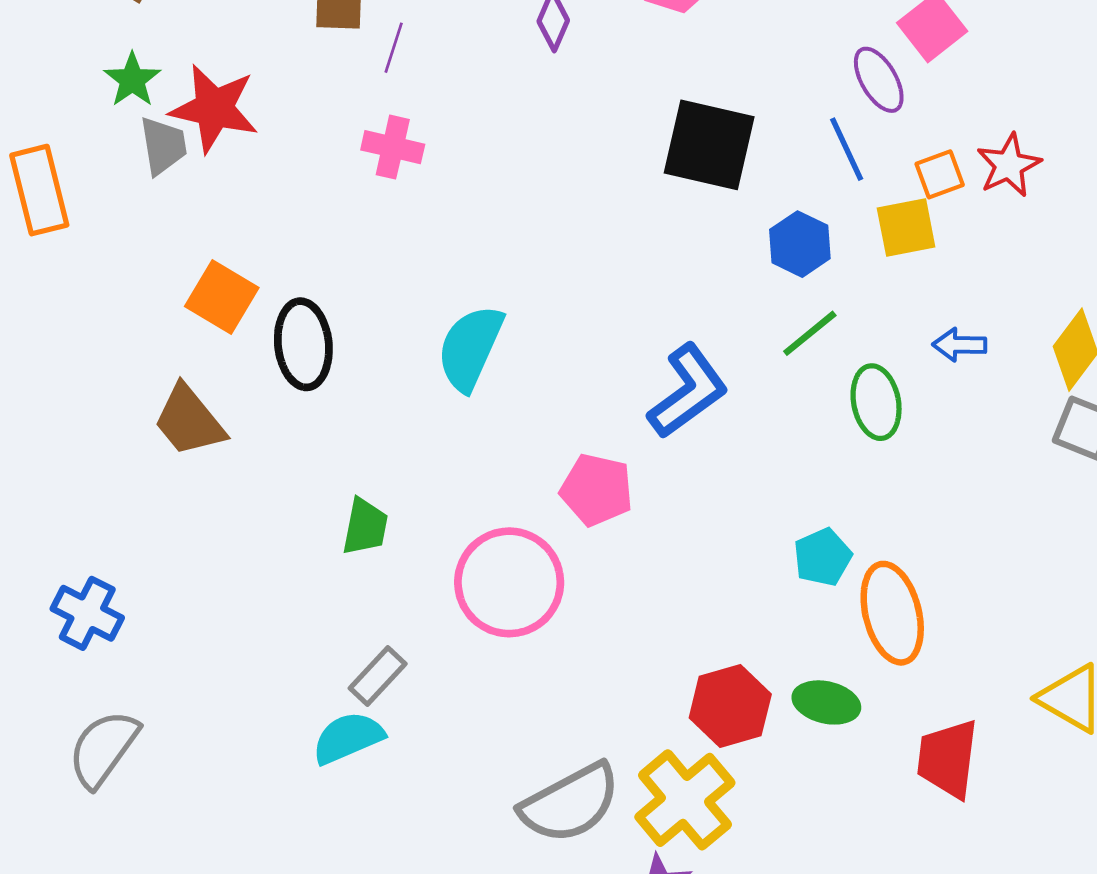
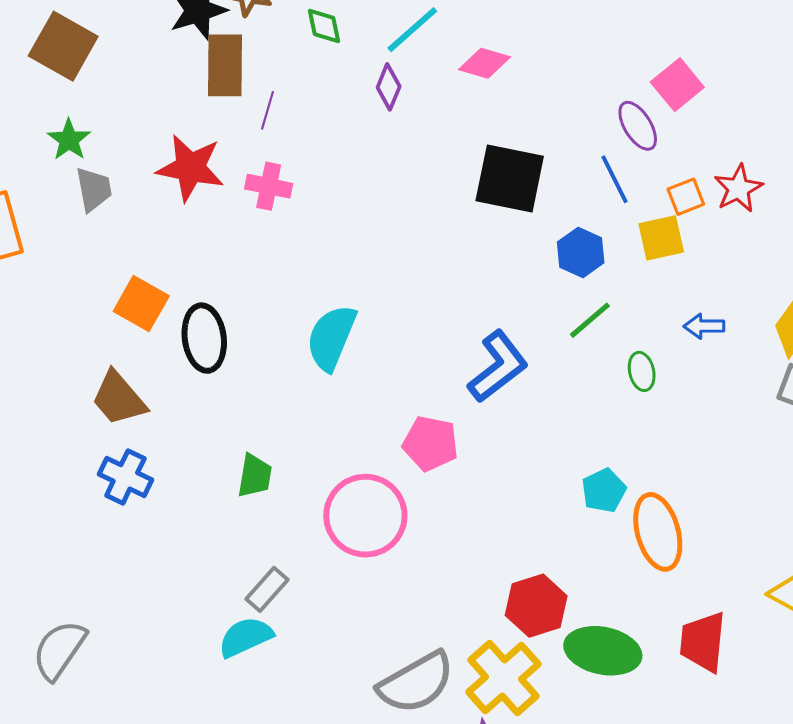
red star: (214, 109) -> (190, 168), moved
green ellipse: (876, 402) -> (642, 371), size x0.7
blue cross: (87, 613) -> (125, 477), moved
green ellipse: (826, 702) -> (603, 651), moved, size x1.5

